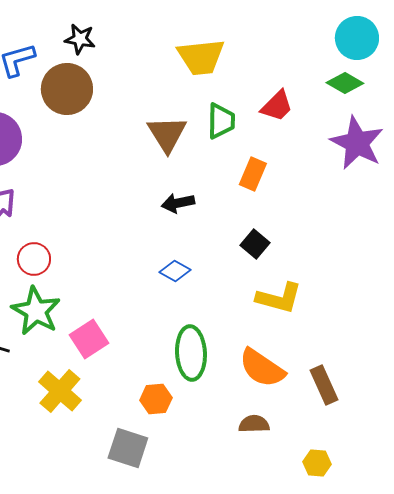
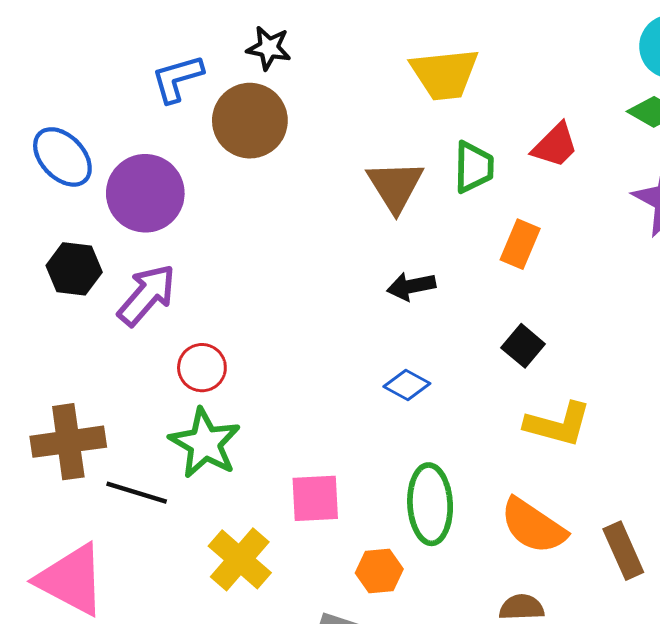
pink square: (89, 339) -> (315, 498), moved, turned 30

